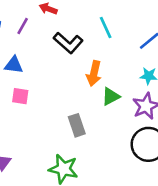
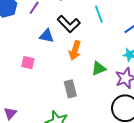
blue triangle: (14, 65) -> (47, 36), moved
orange arrow: (94, 73) -> (75, 50), moved

